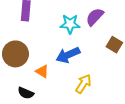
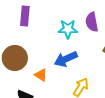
purple semicircle: (95, 17) -> (92, 22), turned -54

